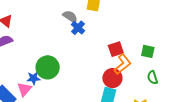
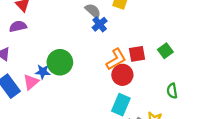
green square: (148, 51) -> (165, 51), moved, turned 32
orange L-shape: (123, 64) -> (116, 59), moved
red circle: (112, 78) -> (122, 75), moved

